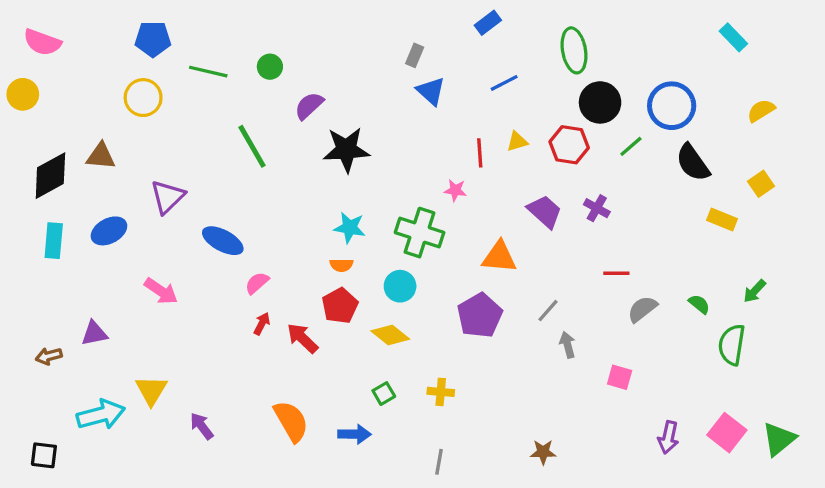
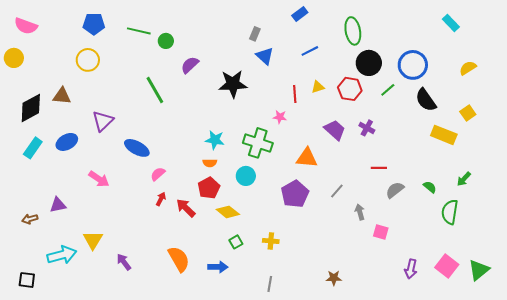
green line: (208, 72) -> (139, 31), moved
black star: (346, 150) -> (233, 84), moved
yellow rectangle: (722, 220) -> (444, 135), size x1.4
cyan rectangle: (54, 241) -> (33, 148), turned 30
yellow diamond: (390, 335) -> (228, 212), moved
gray arrow: (568, 345) -> (360, 212), moved

